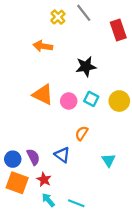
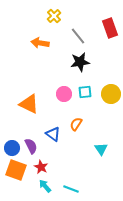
gray line: (84, 13) -> (78, 36), moved
orange triangle: (43, 95) -> (29, 104), moved
cyan square: (91, 99) -> (85, 92), turned -32
blue triangle: (62, 155) -> (53, 134), moved

